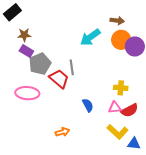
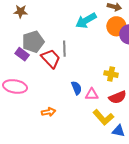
purple rectangle: (26, 51) -> (22, 54), moved
pink ellipse: (27, 93) -> (15, 86), moved
pink triangle: (115, 108) -> (92, 94), moved

